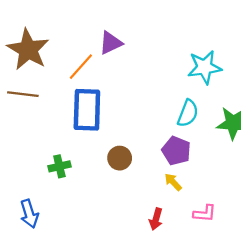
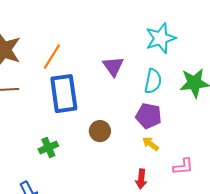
purple triangle: (111, 43) -> (113, 66), moved, turned -30

